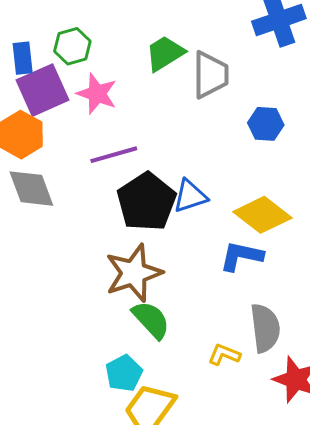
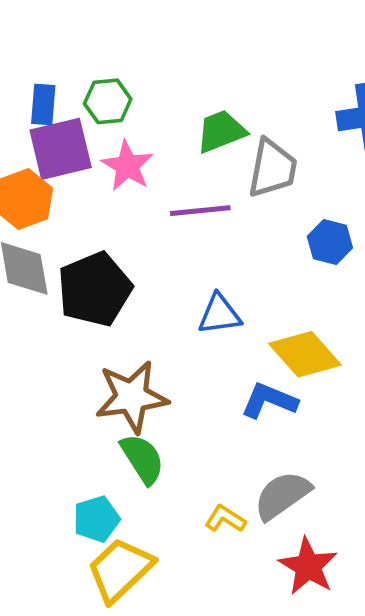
purple line: (114, 155) -> (200, 211), moved
black pentagon: (146, 202) -> (95, 289), moved
gray semicircle: (265, 328) -> (282, 495), turned -129

